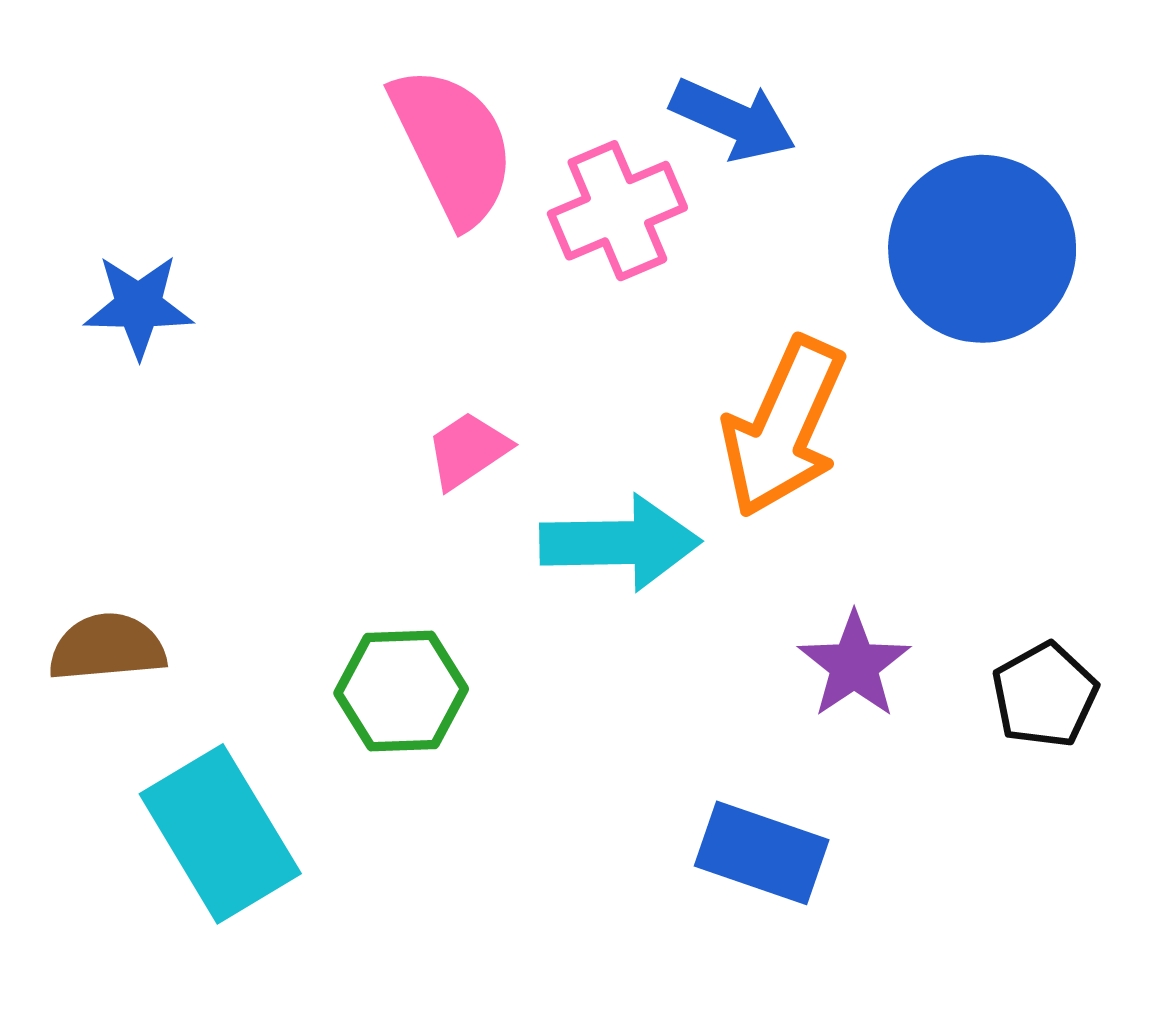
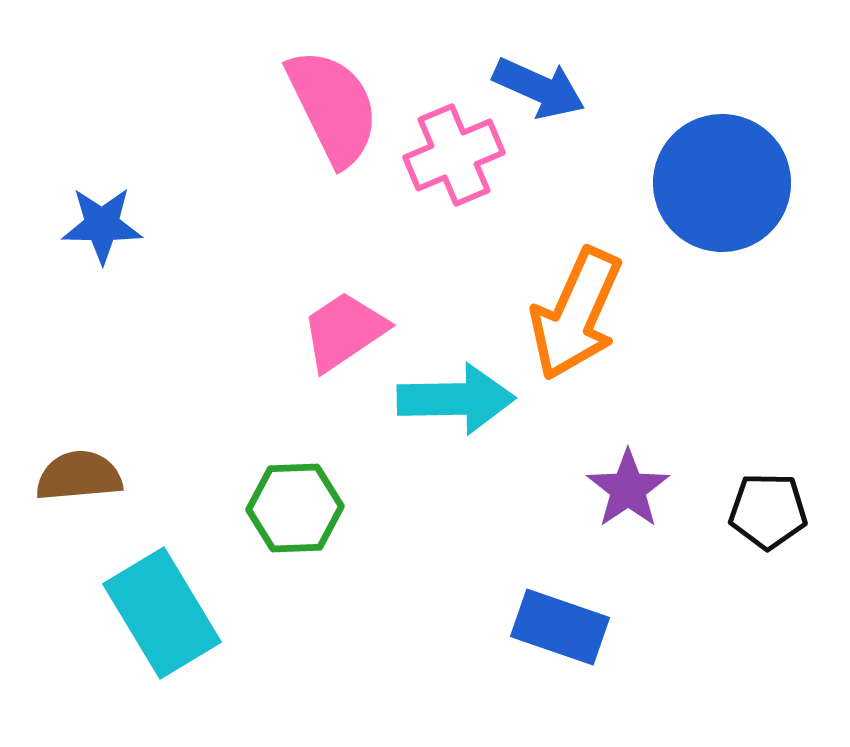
pink trapezoid: (468, 450) -> (344, 331), size x1.4
black pentagon: (1045, 695) -> (768, 511), turned 30

